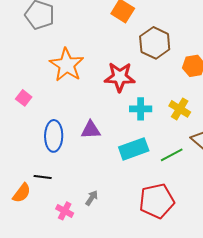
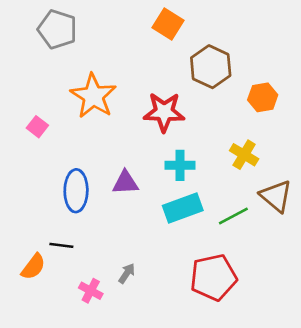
pink square: (24, 98) -> (37, 127), moved
cyan cross: (141, 109) -> (180, 165), moved

